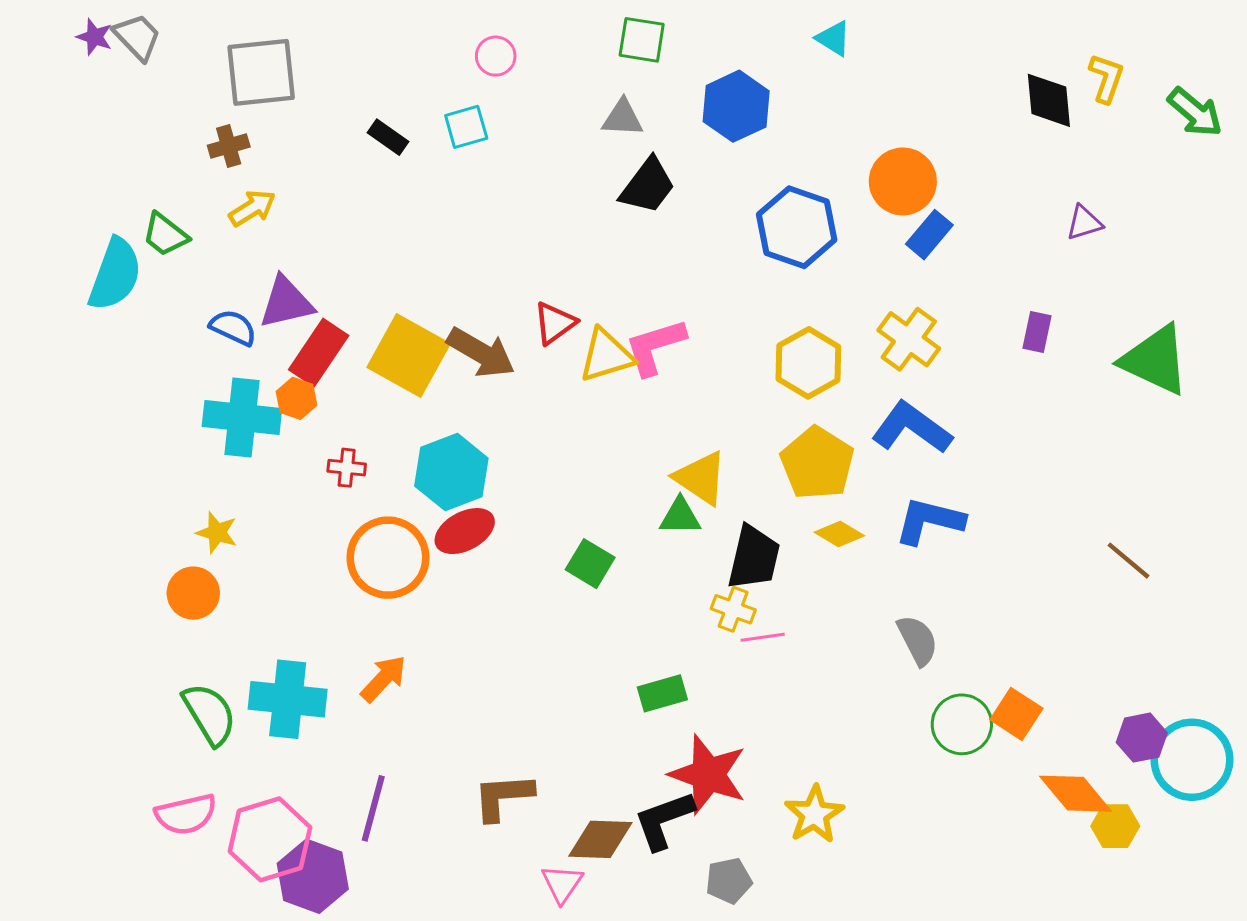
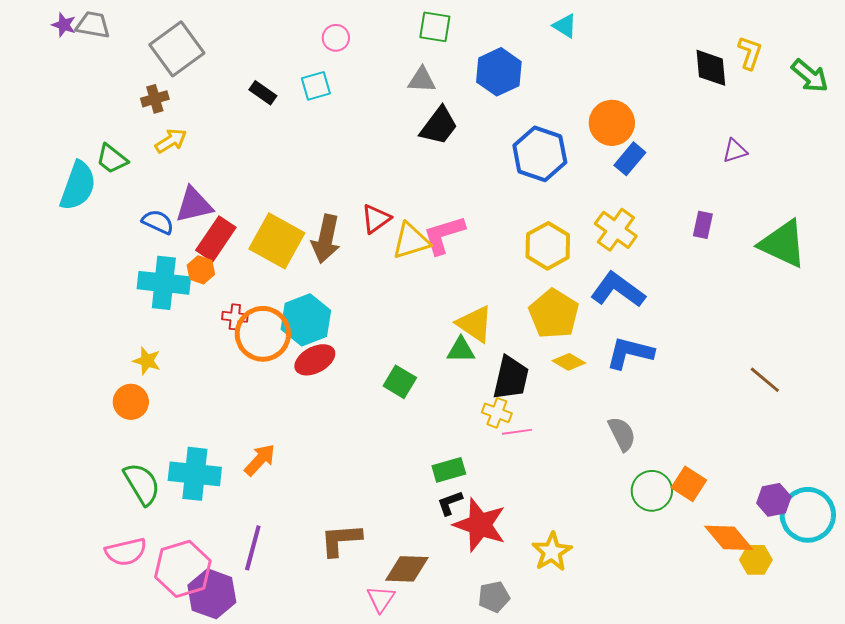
gray trapezoid: (137, 37) -> (93, 25), turned -36
gray square: (261, 72) -> (177, 49), turned -30
brown arrow: (481, 353) -> (326, 239), turned 72
orange circle: (388, 558) -> (263, 334), moved
black L-shape: (664, 820) -> (450, 503), moved, size x0.6

